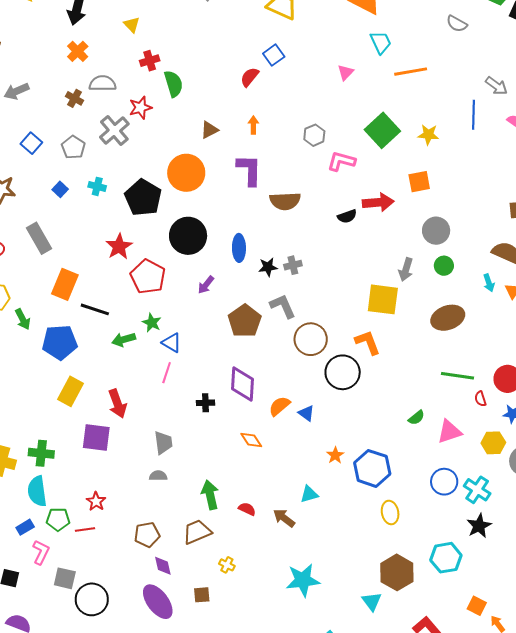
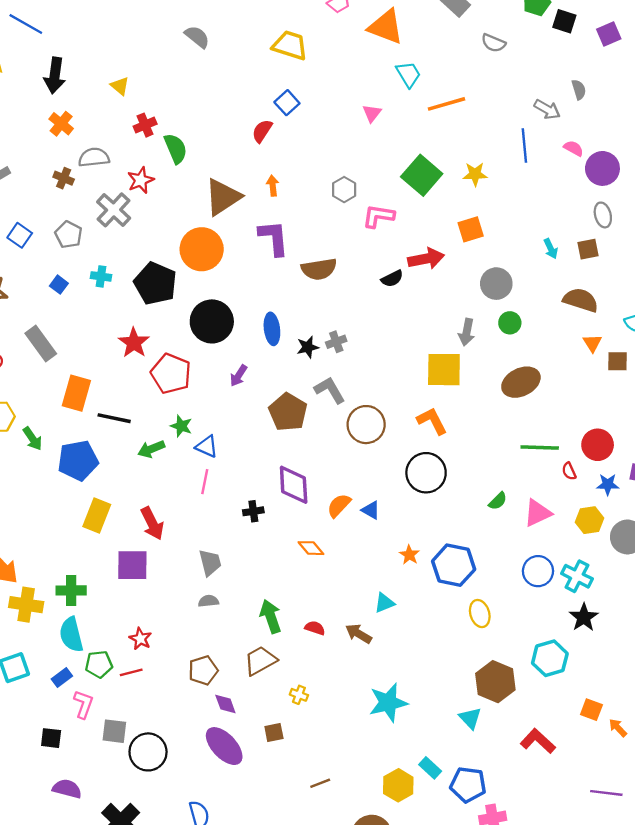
brown triangle: (209, 130) -> (223, 197), size x1.8
cyan arrow: (489, 283) -> (551, 249), moved
black circle: (343, 372) -> (426, 473), moved

